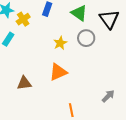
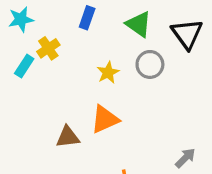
yellow cross: (23, 19) -> (48, 48), moved
brown triangle: (24, 83) -> (68, 137), moved

